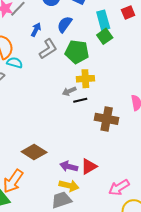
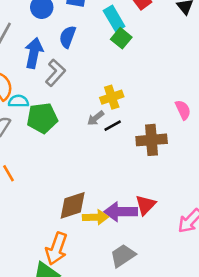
blue arrow: (36, 30) -> (34, 53), size x1.6
green pentagon: (77, 52) -> (42, 118), moved
brown diamond: (34, 152) -> (73, 205), turned -35
purple arrow: (69, 166) -> (121, 212), size x1.4
yellow arrow: (69, 186) -> (95, 217), moved

